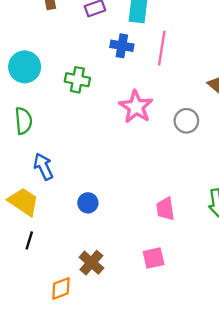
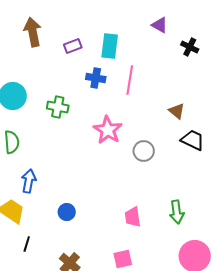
gray circle: (186, 121) -> (144, 151), moved
blue arrow: (43, 167) -> (29, 181), turned 35
black line: (29, 240) -> (27, 244), moved

